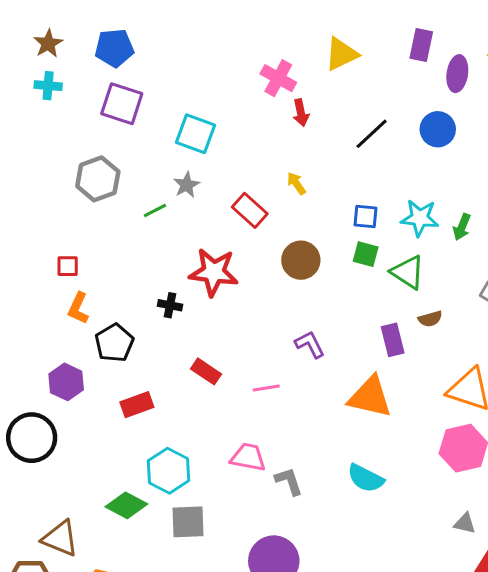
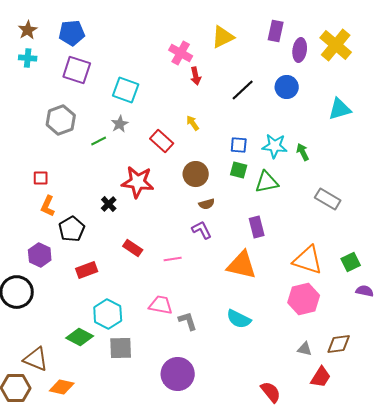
green arrow: (462, 227) -> (303, 152), turned 132
green triangle: (408, 272) -> (267, 182), turned -45
black cross: (170, 305) -> (109, 204), turned 35
brown semicircle: (430, 319) -> (207, 204), moved

